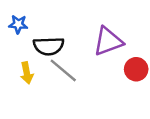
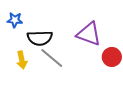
purple triangle: (108, 41) -> (89, 34), turned 40

